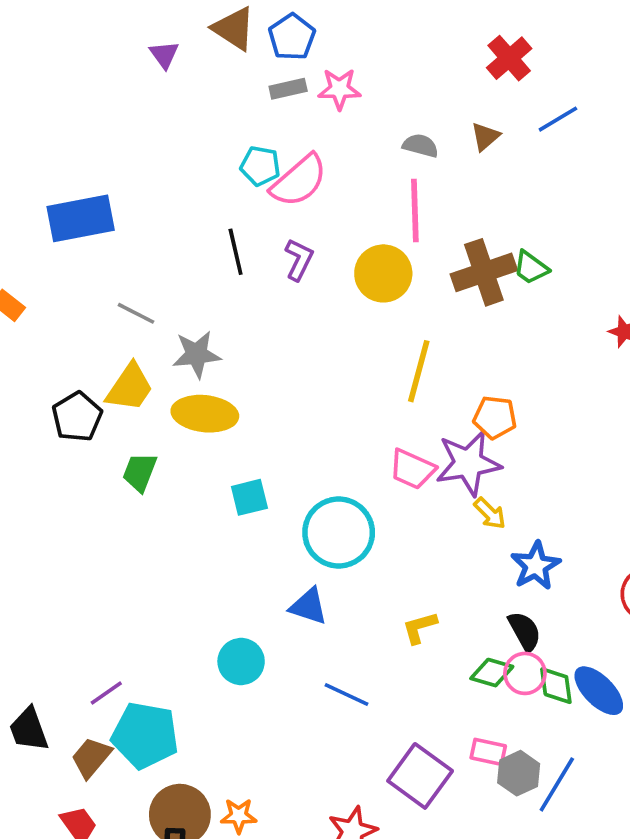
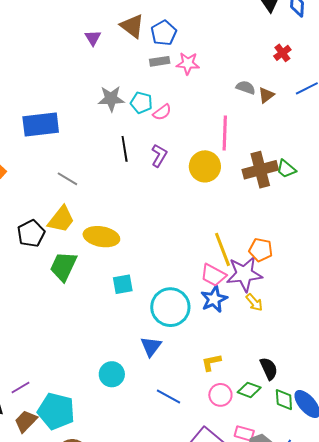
red cross: (509, 58) -> (282, 53), size x0.7
gray semicircle: (421, 146) -> (246, 87), moved
pink semicircle: (299, 181) -> (162, 112), size x0.6
gray star: (197, 354) -> (111, 99), moved
yellow line: (419, 371) -> (223, 249), moved, turned -40
green trapezoid: (140, 472) -> (63, 266), size x1.4
blue star: (536, 566) -> (214, 299), moved
blue triangle: (309, 606) -> (151, 347), turned 45
pink circle: (525, 673) -> (220, 395), moved
purple line: (106, 693) -> (21, 387), moved

